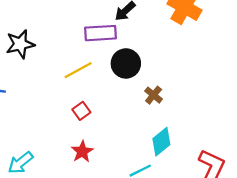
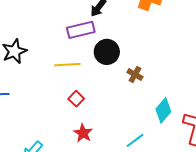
yellow line: (78, 70) -> (67, 65), turned 35
cyan diamond: (161, 142) -> (163, 110), moved

